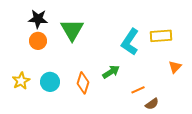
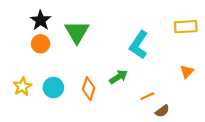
black star: (38, 19) -> (41, 20), turned 30
yellow rectangle: (161, 36) -> (186, 27), moved

